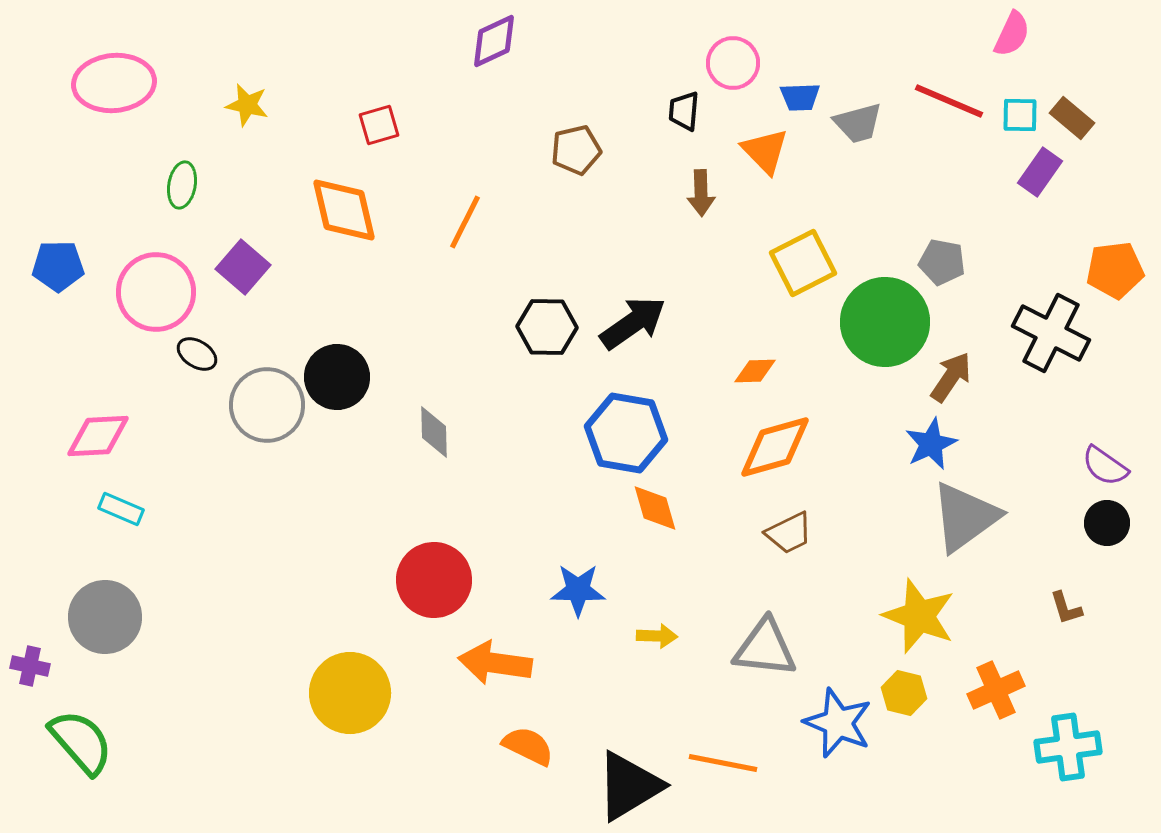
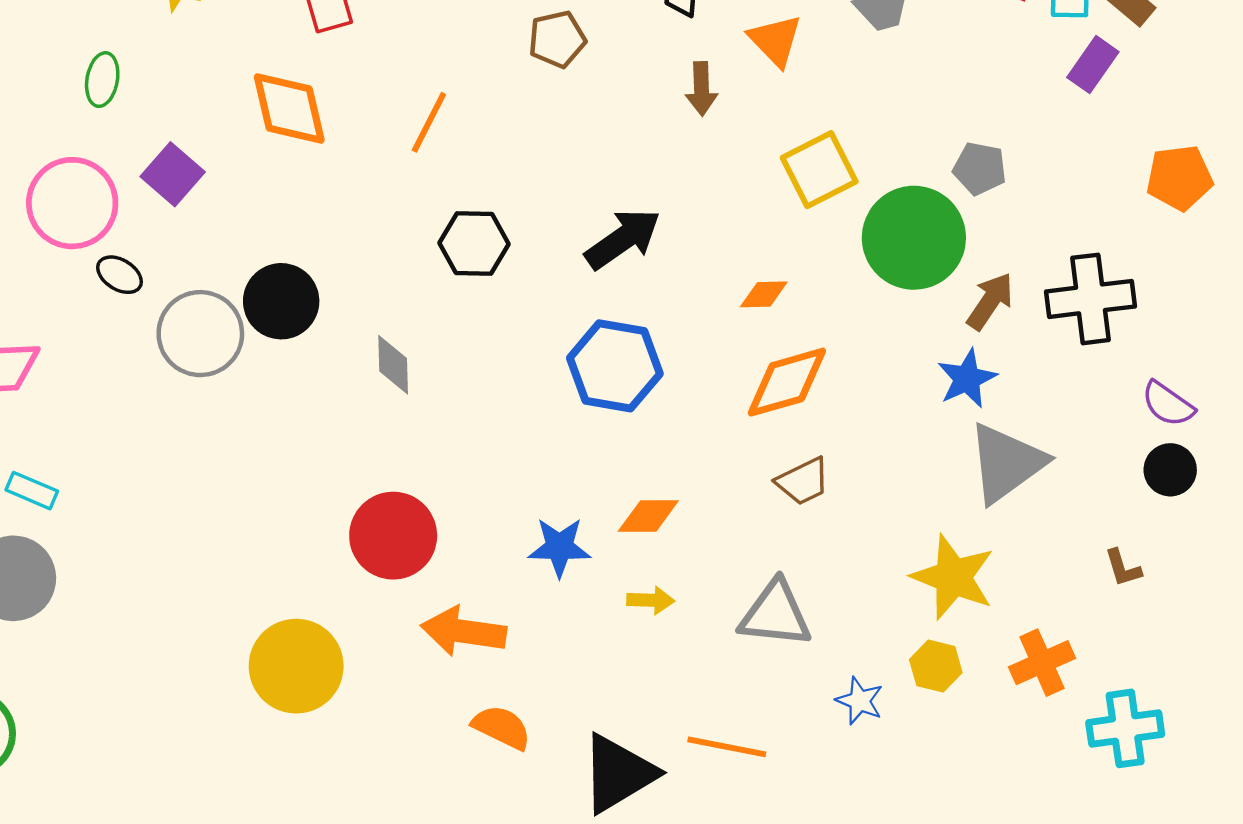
black hexagon: (547, 327) -> (474, 243), moved
black cross: (1051, 333) -> (1091, 299), moved, turned -34
orange diamond: (655, 508) -> (648, 516), moved, turned -74
cyan rectangle: (121, 509) -> (32, 491), moved
blue star: (838, 723) -> (860, 701), size x0.6

